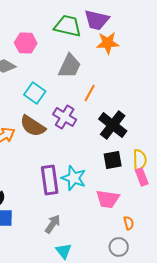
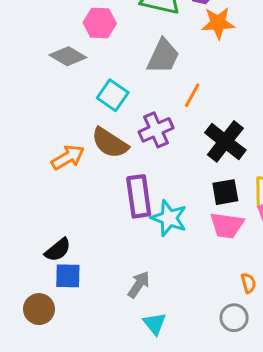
purple cross: (65, 117) -> (156, 130), turned 35
purple rectangle: (50, 180) -> (139, 196), moved
pink trapezoid: (108, 199) -> (227, 225), moved

